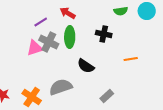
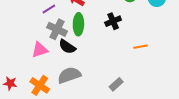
black cross: (104, 34) -> (113, 21), turned -35
pink triangle: (35, 48) -> (40, 50), moved
black semicircle: (86, 66) -> (67, 47), moved

